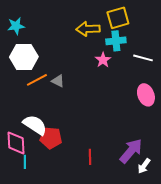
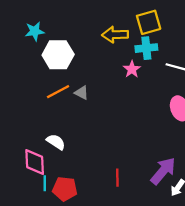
white hexagon: (24, 57) -> (58, 55), moved
white semicircle: (35, 125) -> (56, 142), size x0.7
red pentagon: (51, 138) -> (65, 189), moved

